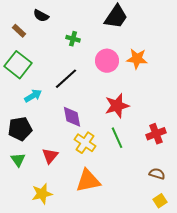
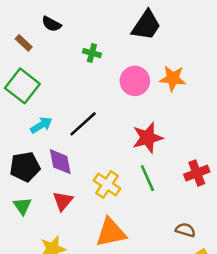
black line: (66, 79) -> (83, 124), moved
purple diamond: (72, 117) -> (60, 162), moved
brown semicircle: (157, 174) -> (185, 230), moved

